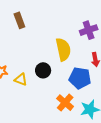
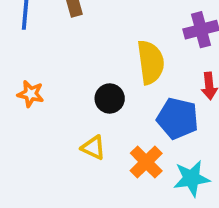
yellow triangle: (21, 79) -> (93, 148), moved

